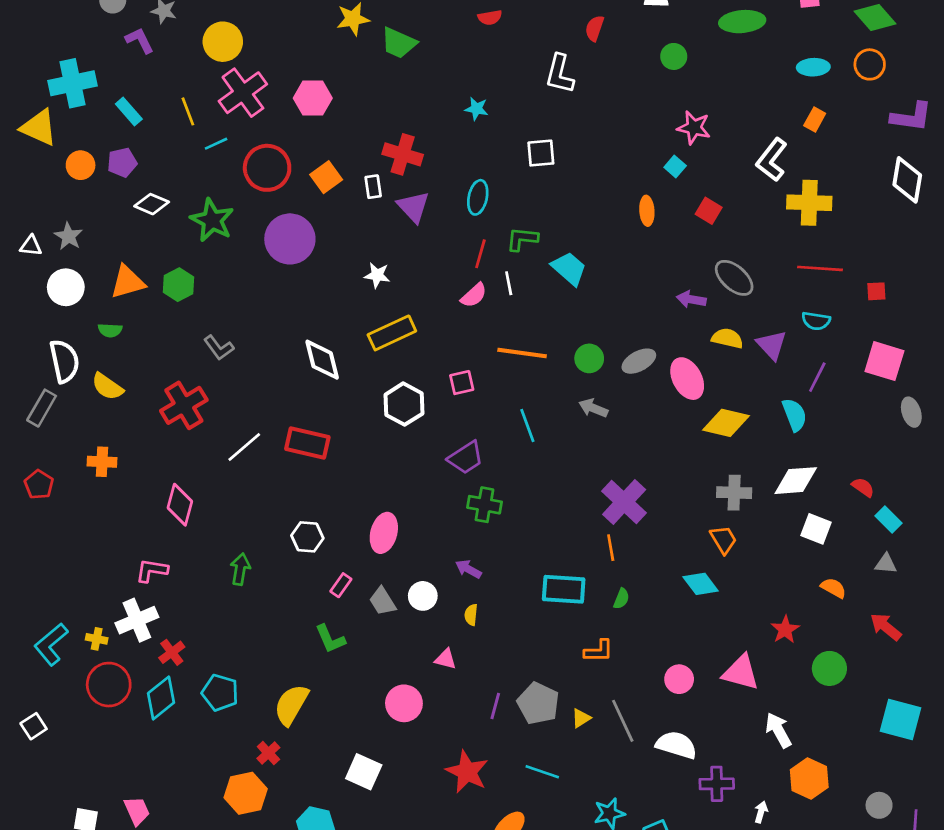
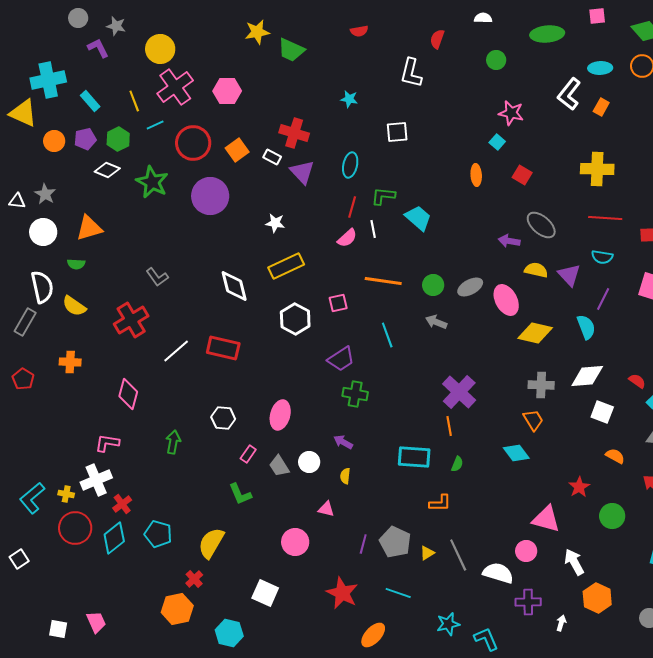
white L-shape: (772, 160) -> (569, 94), moved
white rectangle: (373, 187) -> (272, 157), turned -54
green hexagon: (178, 285) -> (118, 139), moved
pink circle: (679, 679) -> (526, 551), moved

